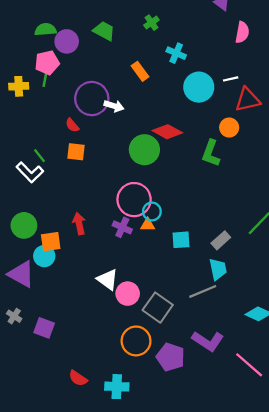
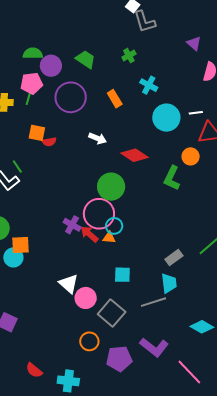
purple circle: (92, 99) -> (71, 97), moved
white arrow: (114, 106) -> (98, 138), moved
red semicircle: (72, 125) -> (49, 142), turned -64
green circle: (144, 150) -> (111, 187), moved
orange square: (76, 152) -> (37, 133), moved
red arrow: (79, 224) -> (89, 234), moved, turned -42
purple cross: (122, 227) -> (72, 225), moved
cyan square: (181, 240) -> (122, 275), moved
orange circle: (136, 341) -> (89, 341), size x0.7
purple pentagon: (170, 357) -> (119, 359), turned -30

